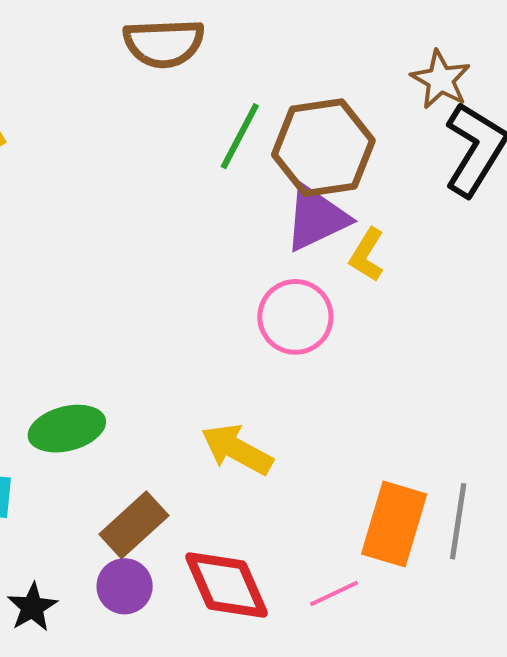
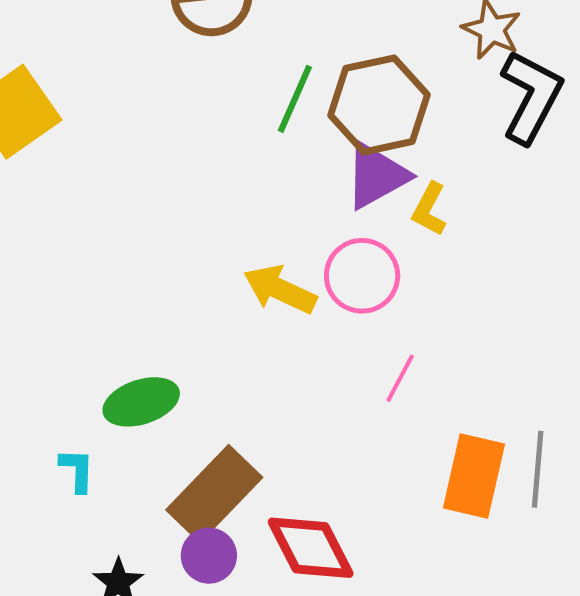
yellow arrow: (237, 449) -> (280, 290), moved
brown rectangle: (134, 525) -> (214, 494), size x1.4
pink line: (334, 594) -> (400, 378), moved, turned -33

